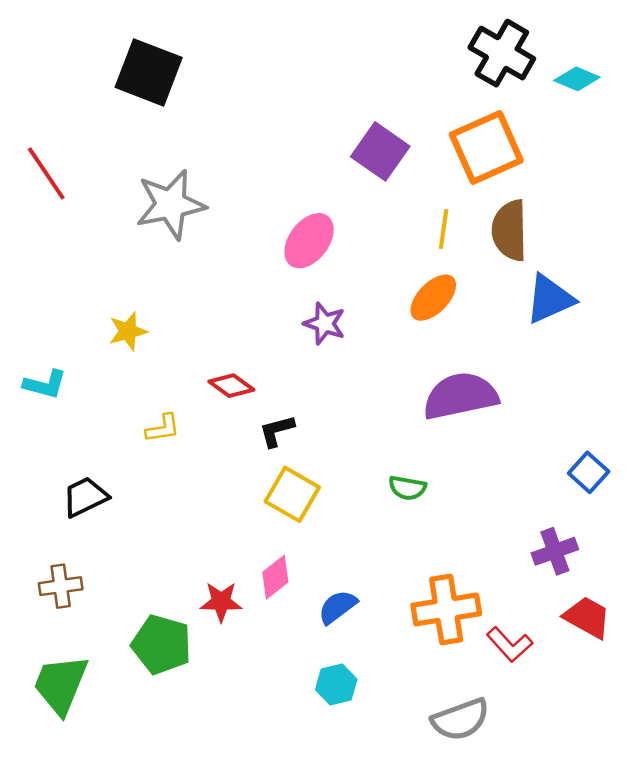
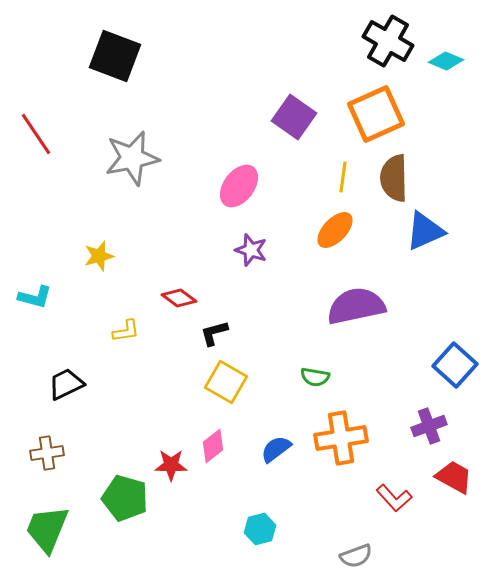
blue square: (589, 472) -> (455, 365), size x1.4
blue semicircle: (337, 607) -> (276, 449), moved
orange cross: (446, 609) -> (341, 438), moved
gray semicircle: (460, 719) -> (356, 556), size x0.7

